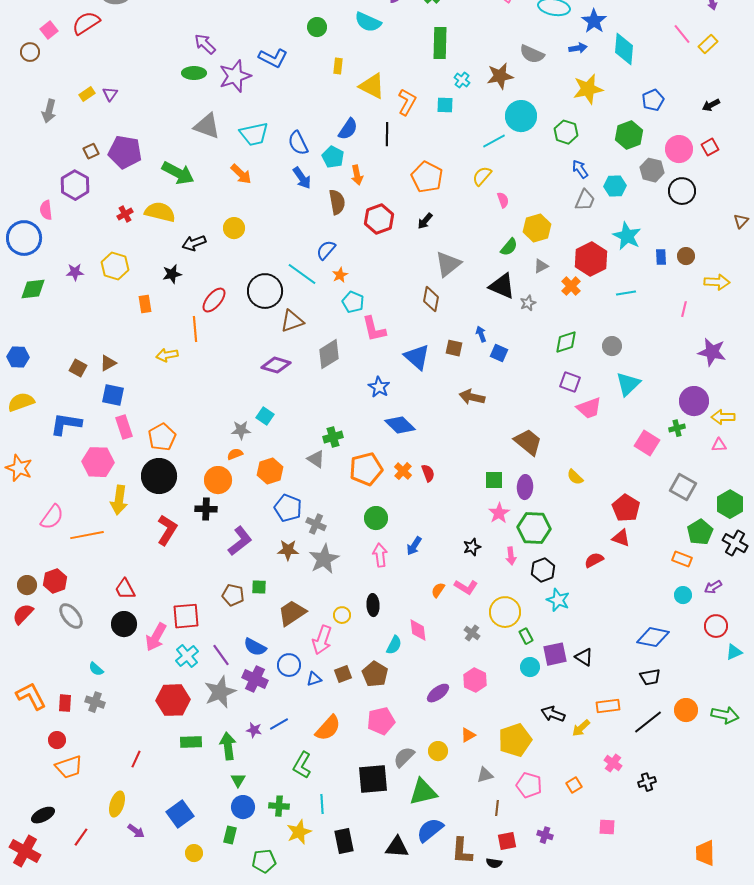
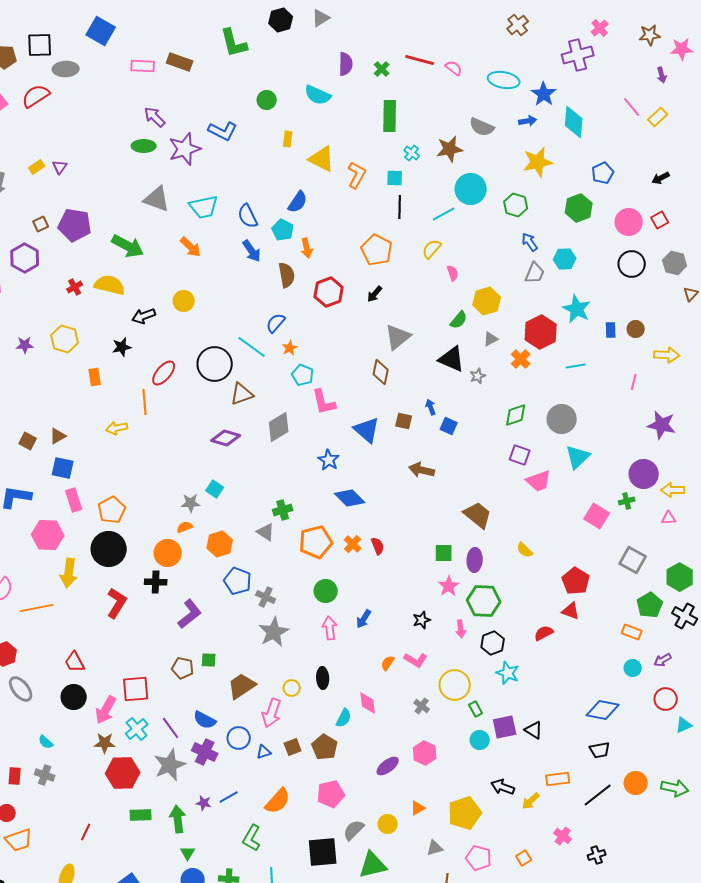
black line: (387, 134) -> (400, 207), moved
gray hexagon: (652, 170) -> (675, 263), moved
gray circle: (612, 346) -> (562, 419), size x1.5
brown star: (288, 550) -> (105, 743), moved

